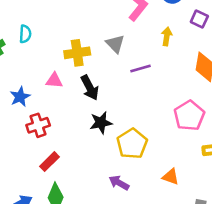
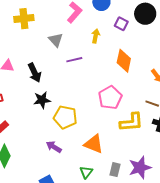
yellow cross: (77, 53) -> (24, 19), moved
yellow pentagon: (132, 144) -> (65, 117), turned -30
orange triangle: (171, 177) -> (94, 144), size x1.5

